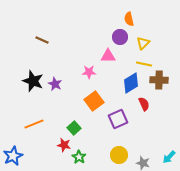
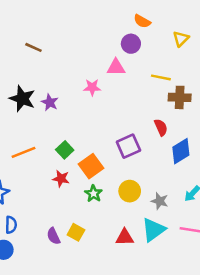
orange semicircle: (129, 19) -> (142, 21), turned -48
yellow triangle: (143, 43) -> (181, 39), moved
blue diamond: (131, 83) -> (181, 151), moved
orange square: (94, 101) -> (91, 166), moved
green square: (74, 128) -> (65, 150), moved
green star: (79, 157) -> (93, 194), moved

